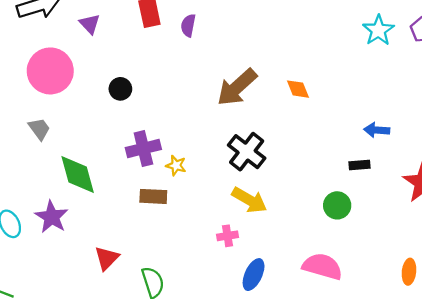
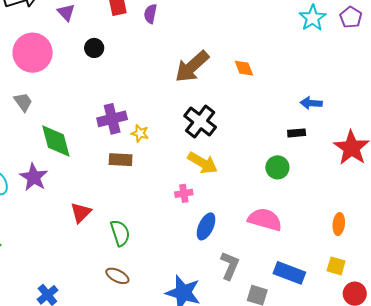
black circle: (120, 89) -> (94, 48), moved

